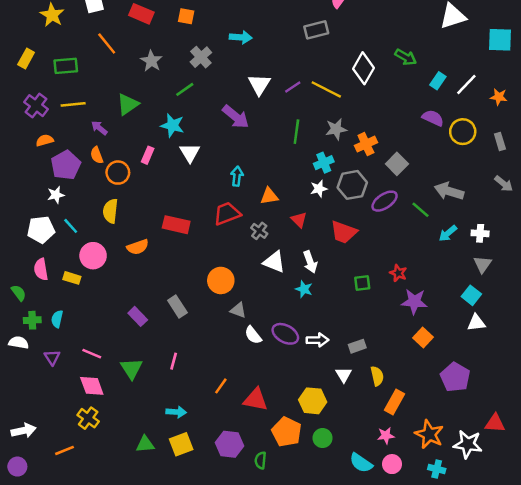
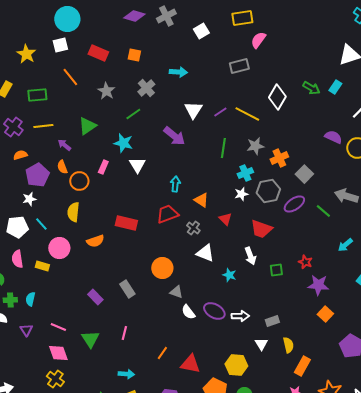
cyan rectangle: (438, 81) -> (335, 87), moved
orange triangle: (269, 196) -> (201, 200), turned 42
cyan arrow: (448, 233) -> (345, 245), moved
white arrow: (310, 262) -> (250, 256), moved

